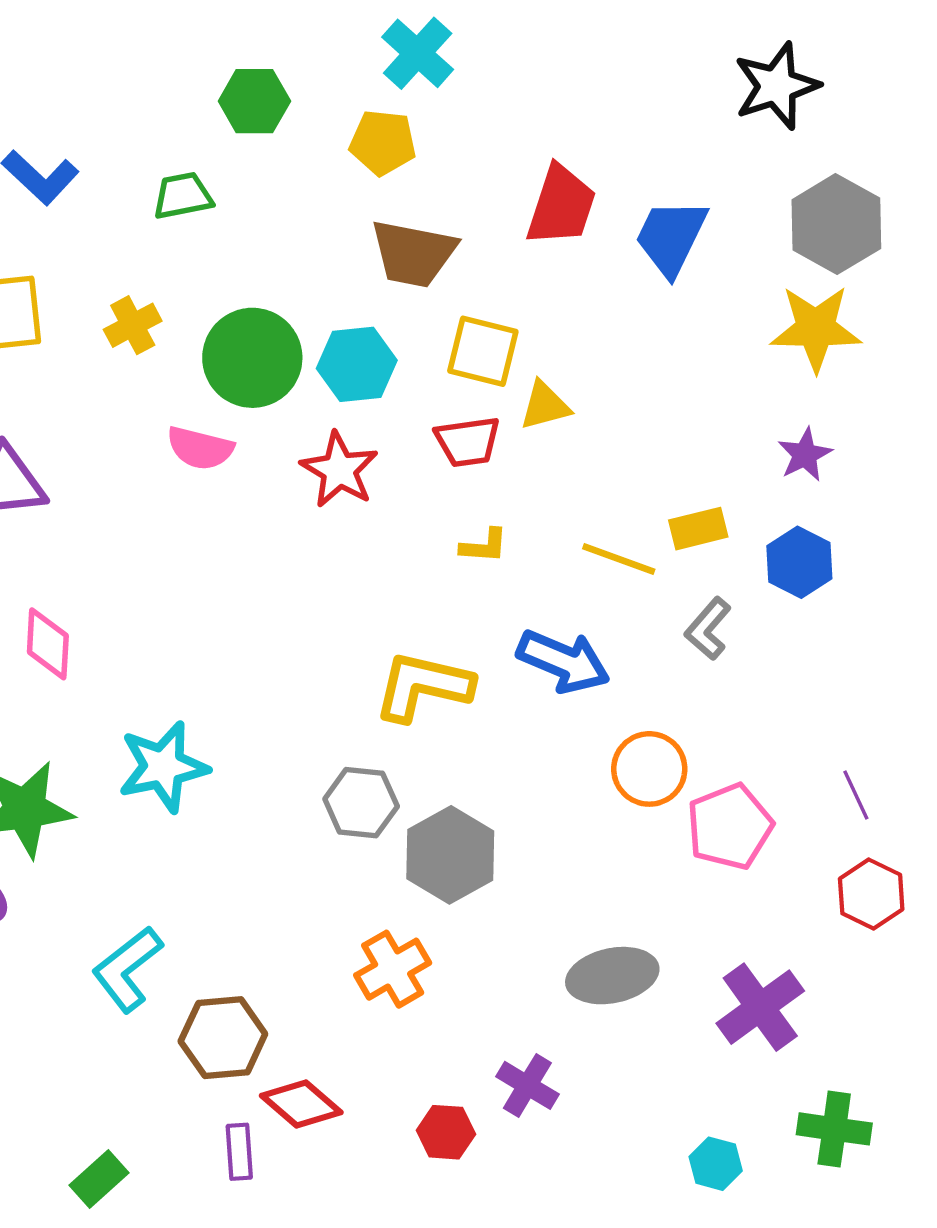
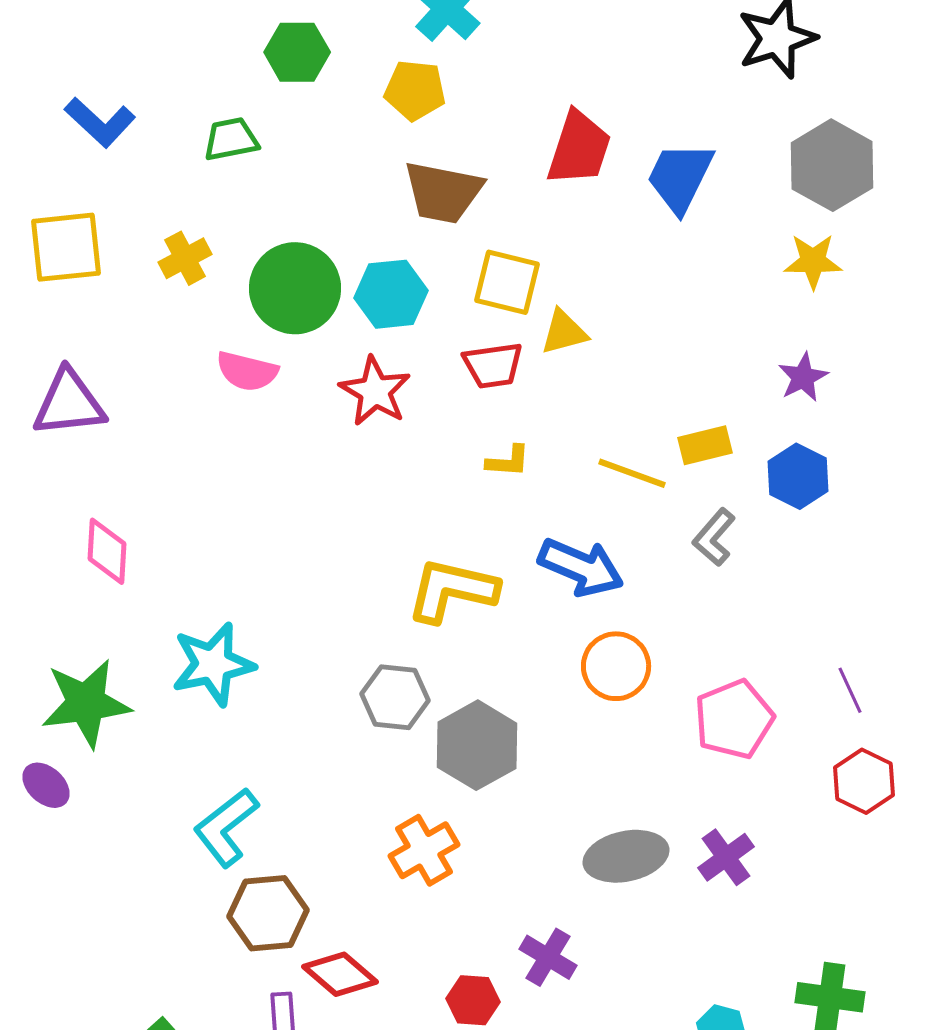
yellow star: (816, 328) -> (813, 261), size x0.7
orange circle: (649, 769) -> (616, 666), moved
cyan L-shape: (127, 969) -> (226, 827), moved
purple cross: (760, 1007) -> (726, 857), moved, size x0.7

